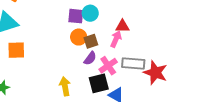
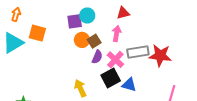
red triangle: (122, 26) -> (123, 13), moved
orange square: (16, 50) -> (37, 33), moved, turned 30

